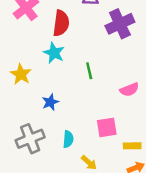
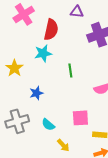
cyan star: (54, 53) -> (43, 53), turned 30
cyan semicircle: (68, 139) -> (48, 125), turned 120

